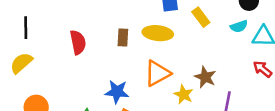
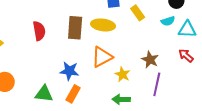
brown rectangle: (123, 37) -> (75, 28), size x1.6
brown star: (205, 77) -> (150, 60), moved

